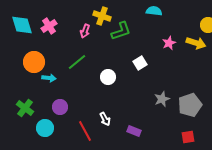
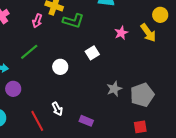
green L-shape: (121, 31) -> (73, 21), turned 35
yellow arrow: (196, 43) -> (148, 33), turned 36
purple circle: (60, 107) -> (13, 89), moved

